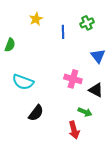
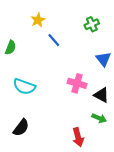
blue line: (63, 32) -> (54, 40), moved, turned -40
green arrow: (85, 112) -> (99, 118), moved
black semicircle: (36, 113) -> (21, 128), moved

